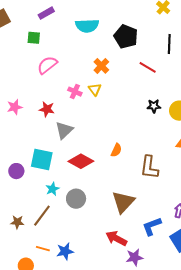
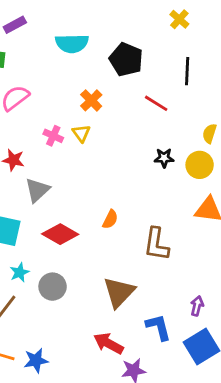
blue L-shape: (152, 226) -> (158, 327), turned 95

